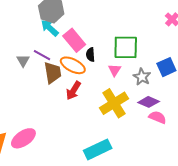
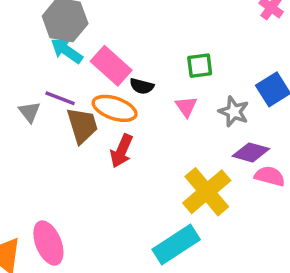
green square: (126, 47) -> (200, 66), size x0.6
black semicircle: (90, 55) -> (142, 86), turned -64
yellow cross: (114, 103) -> (207, 192), moved
pink ellipse: (23, 138) -> (48, 243), turned -70

